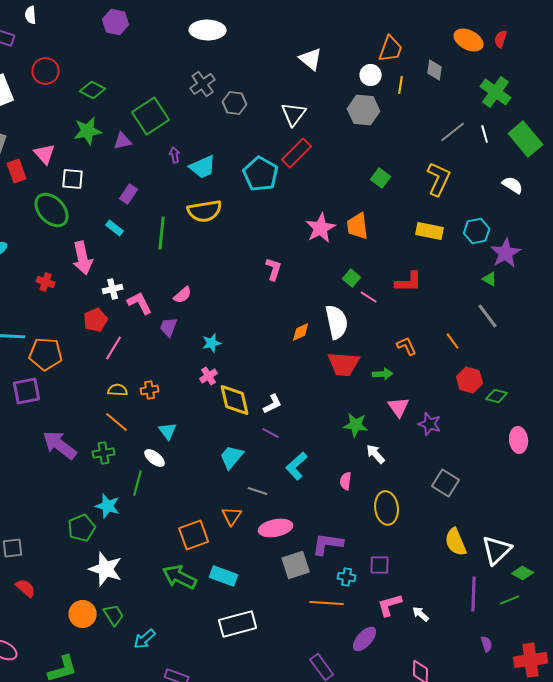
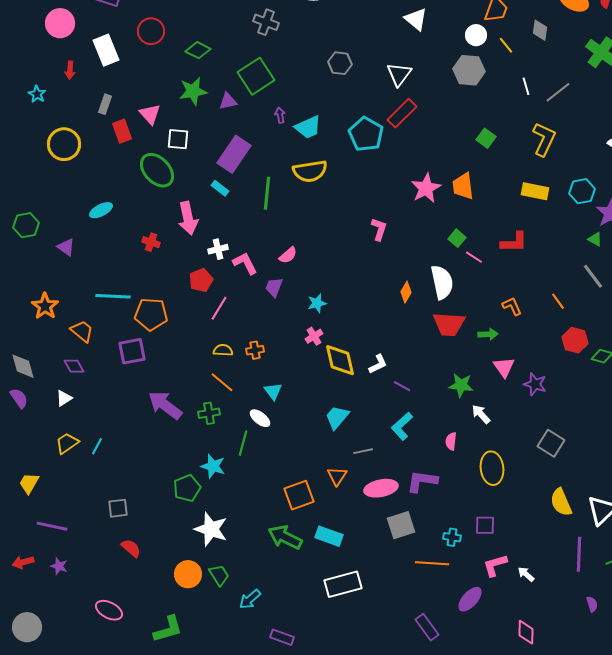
gray cross: (203, 84) -> (266, 22), moved, turned -35
yellow line: (401, 85) -> (506, 45), turned -48
white line: (485, 134) -> (526, 86), moved
purple rectangle: (129, 194) -> (234, 154), size x1.8
orange diamond: (301, 332) -> (406, 292), turned -35
purple line: (271, 433) -> (402, 386), moved
gray line: (258, 491) -> (363, 451), turned -30
purple L-shape: (328, 544) -> (422, 481), moved

